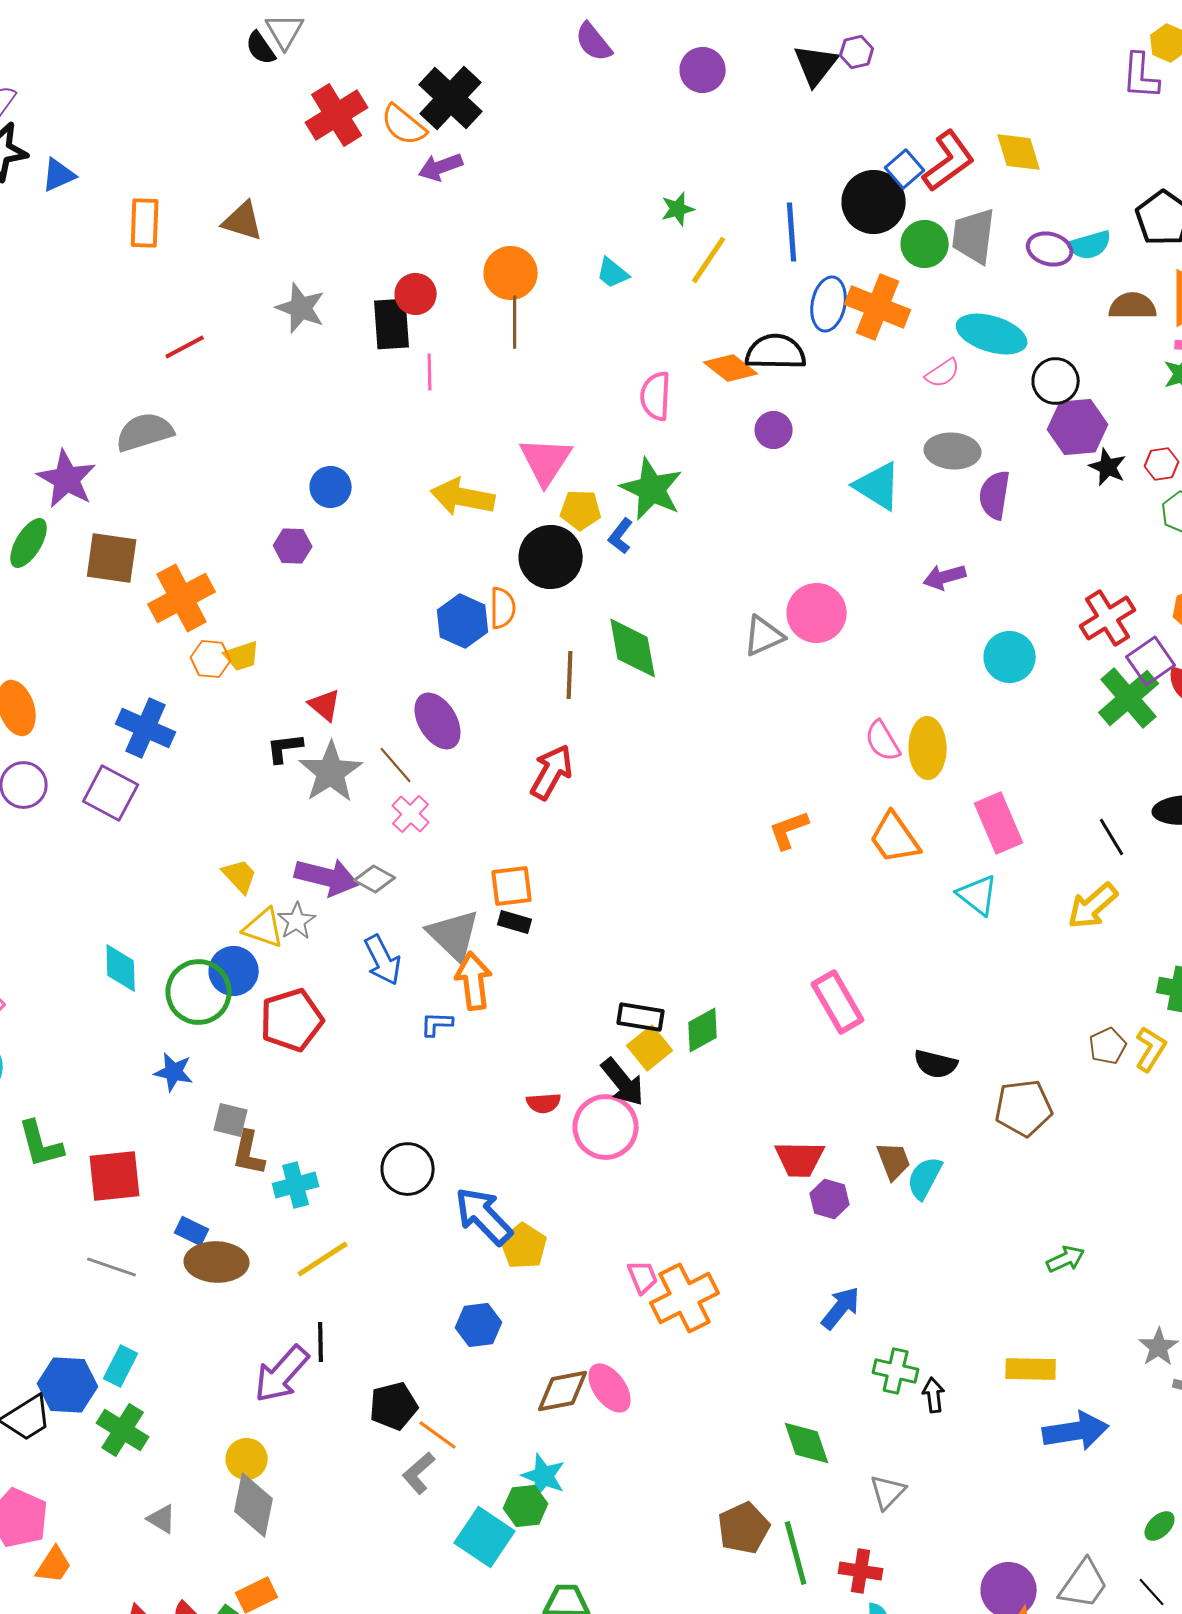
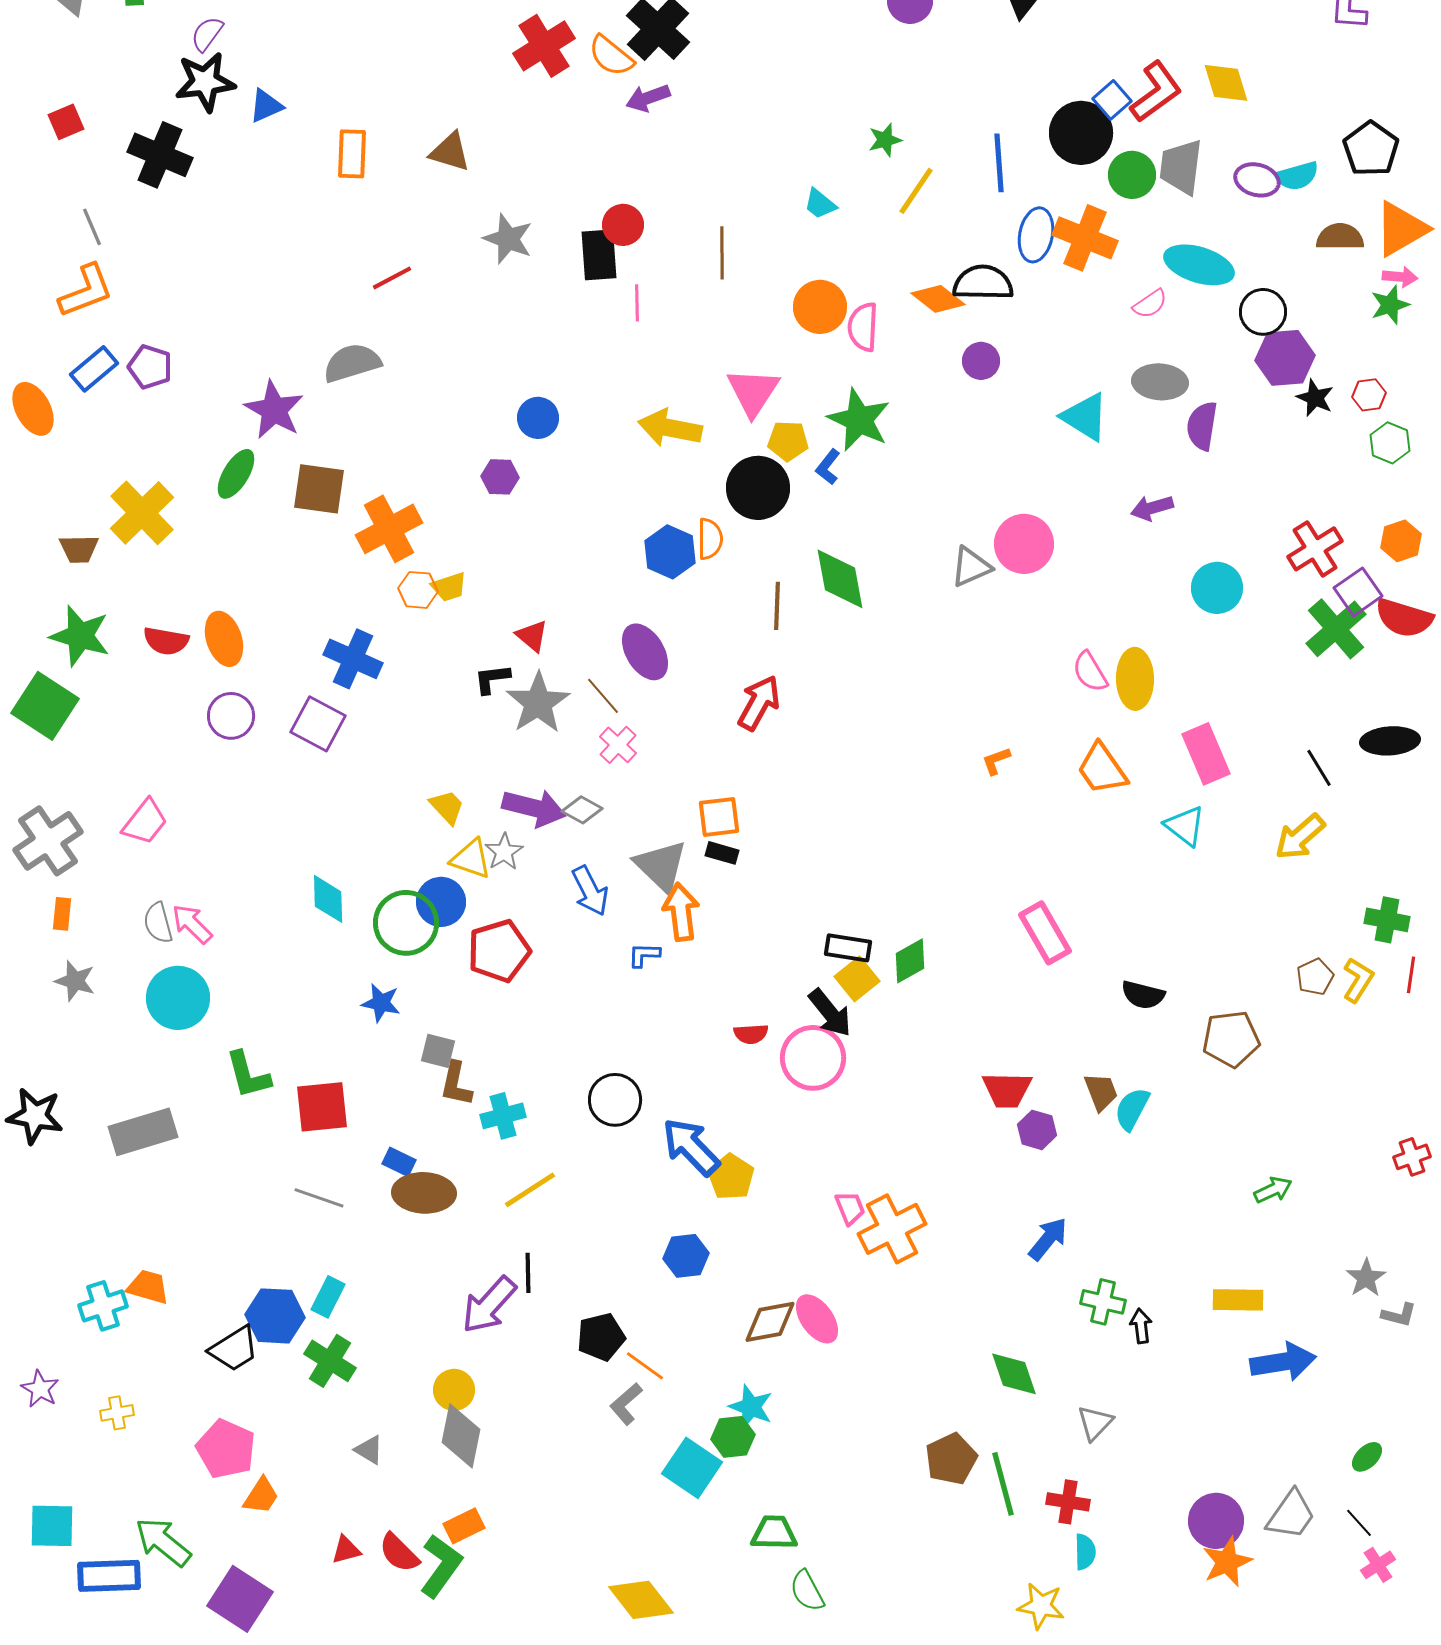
orange circle: (511, 273) -> (820, 307), moved
orange L-shape: (789, 830) -> (996, 761), size x0.7

